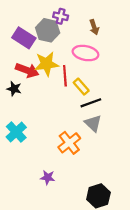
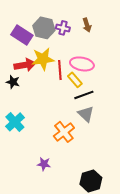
purple cross: (61, 16) -> (63, 28), moved
pink ellipse: (85, 53) -> (82, 64), moved
red arrow: (27, 70) -> (25, 65), turned -30

